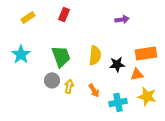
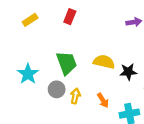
cyan star: (21, 54) -> (28, 74), moved
yellow semicircle: (95, 55) -> (104, 62), turned -84

